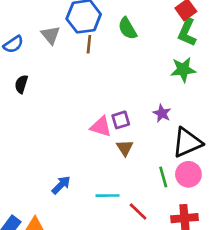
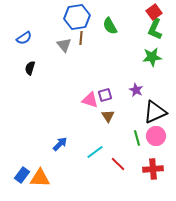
gray triangle: (50, 35) -> (64, 45), moved
cyan line: (108, 196) -> (95, 152), turned -36

